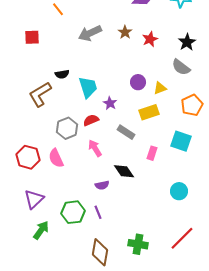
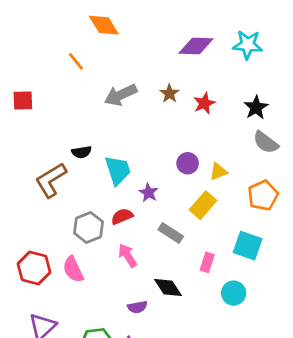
red square: (32, 37) -> (23, 100), moved
gray semicircle: (181, 67) -> (266, 142), moved
yellow rectangle: (149, 112) -> (203, 205), turned -30
cyan circle: (179, 191) -> (234, 293), moved

